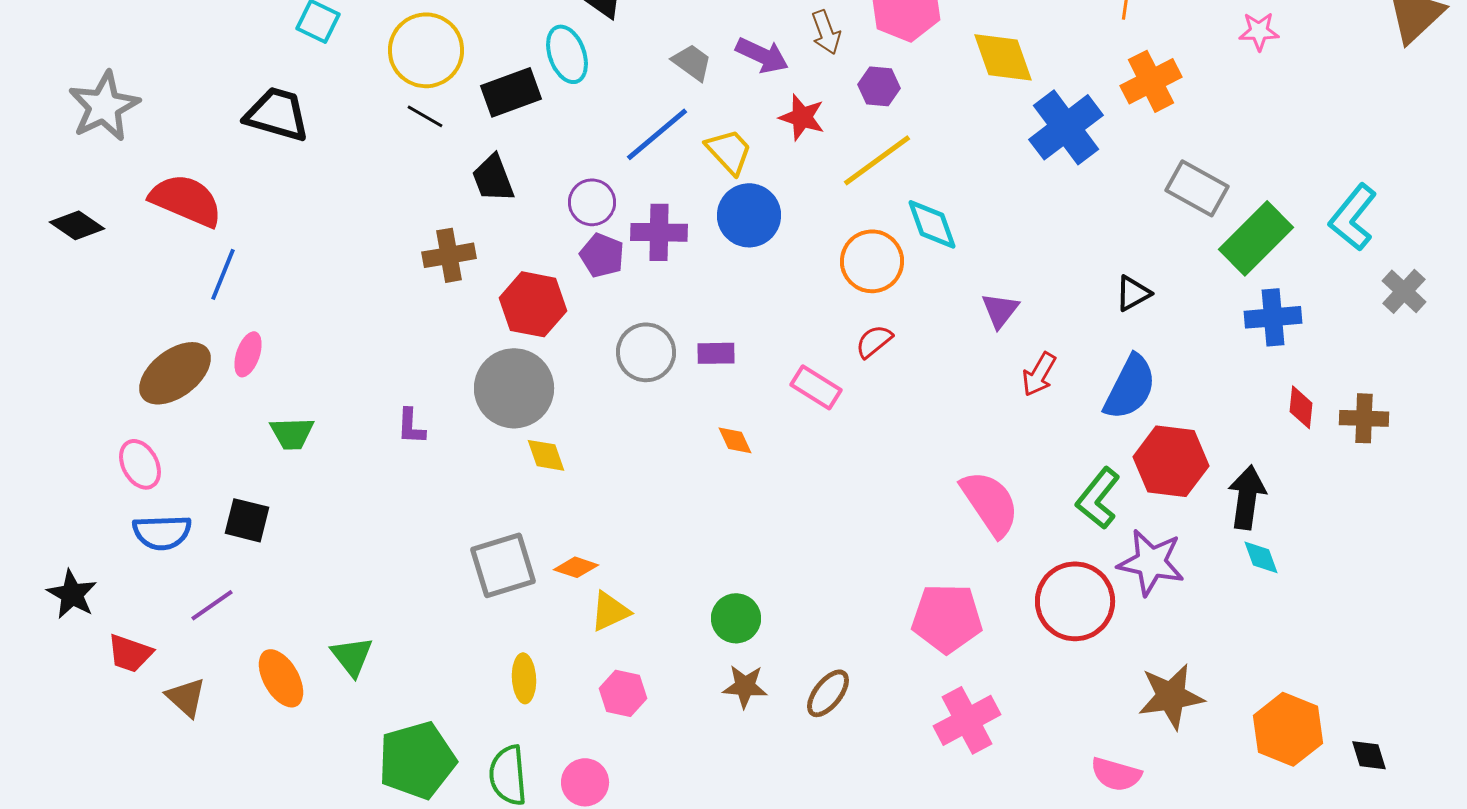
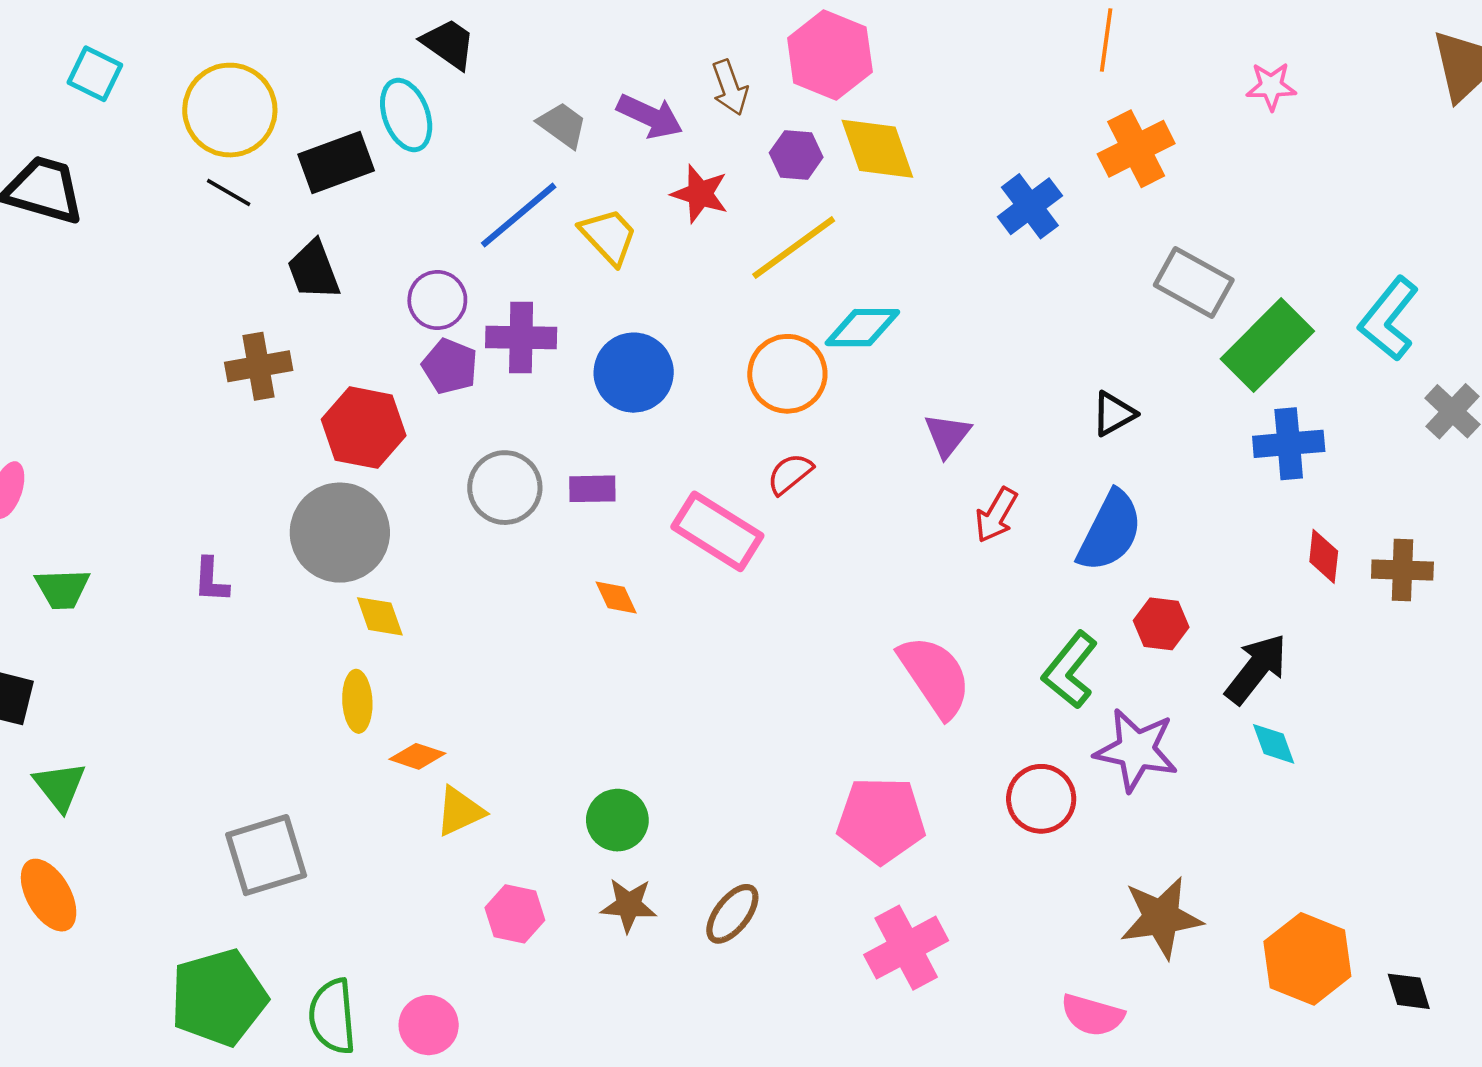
yellow diamond: (1003, 57) -> (877, 149), moved
blue cross: (1066, 127) -> (1030, 206), size x0.7
blue circle: (749, 215) -> (634, 373), moved
cyan diamond: (932, 224) -> (862, 328), turned -70
pink rectangle: (816, 387) -> (717, 531), size x1.4
red hexagon: (1171, 461) -> (1161, 624), size x0.6
black arrow: (1247, 497) -> (1256, 669), turned 30
gray square: (503, 565) -> (266, 855), moved
red circle: (1075, 601) -> (1041, 799), size x0.7
green triangle: (352, 656) -> (60, 786), moved
yellow ellipse: (524, 678) -> (357, 701), moved
pink hexagon: (623, 693) -> (515, 914), moved

